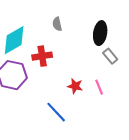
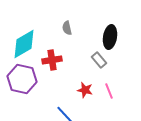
gray rectangle: (110, 56) -> (99, 60), moved

